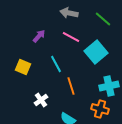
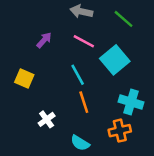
cyan line: (56, 64) -> (78, 75), moved
cyan cross: (109, 86) -> (131, 102), turned 30
orange cross: (100, 109) -> (120, 131), turned -30

